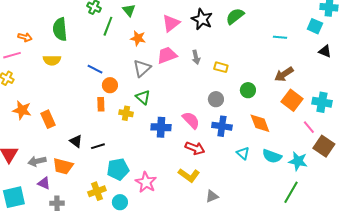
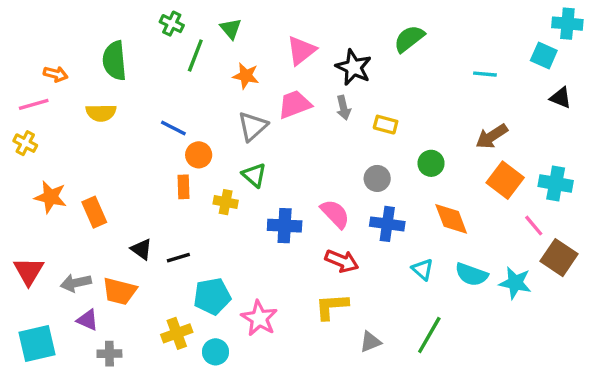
black star: (202, 19) -> (354, 67), moved
yellow L-shape: (189, 175) -> (332, 306), turned 140
green line: (291, 192) -> (429, 335), moved

